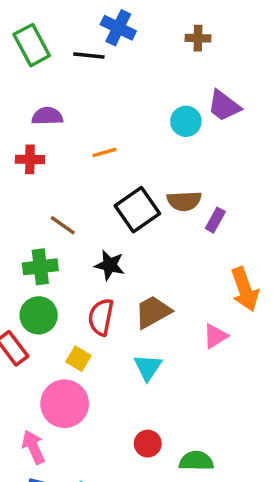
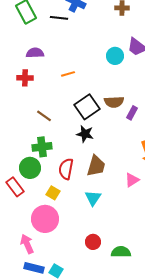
black star: (110, 265) -> (85, 134), moved
green cross: (40, 267) -> (42, 147), moved
brown trapezoid: (153, 312) -> (96, 166), turned 135

